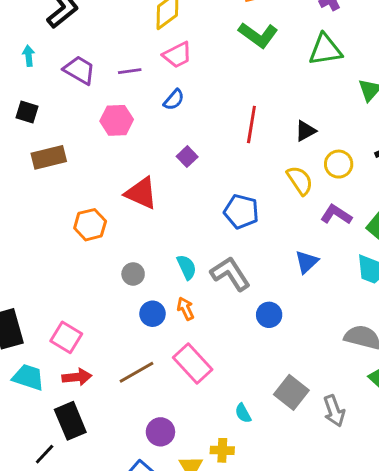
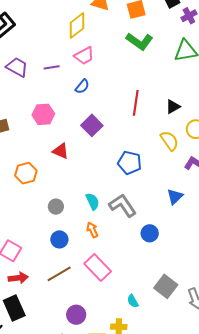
pink hexagon: (117, 120) -> (43, 114), moved
purple square: (187, 157) -> (92, 125), size x1.5
red triangle: (141, 193) -> (61, 151), size x0.7
blue circle: (153, 314) -> (59, 239), moved

